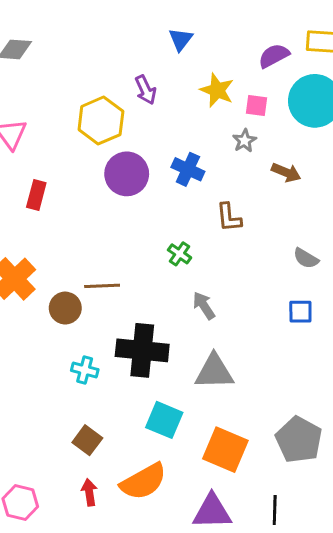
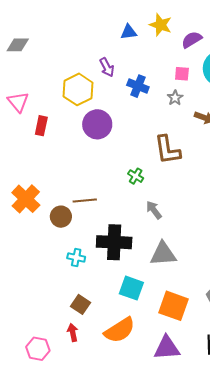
blue triangle: (181, 39) -> (129, 32), turned 48
yellow star: (217, 90) -> (161, 25), moved
blue cross: (188, 169) -> (138, 86), moved
red rectangle: (36, 195) -> (41, 126), moved
brown L-shape: (229, 217) -> (167, 150), size x1.5
red arrow: (89, 492) -> (73, 332), moved

